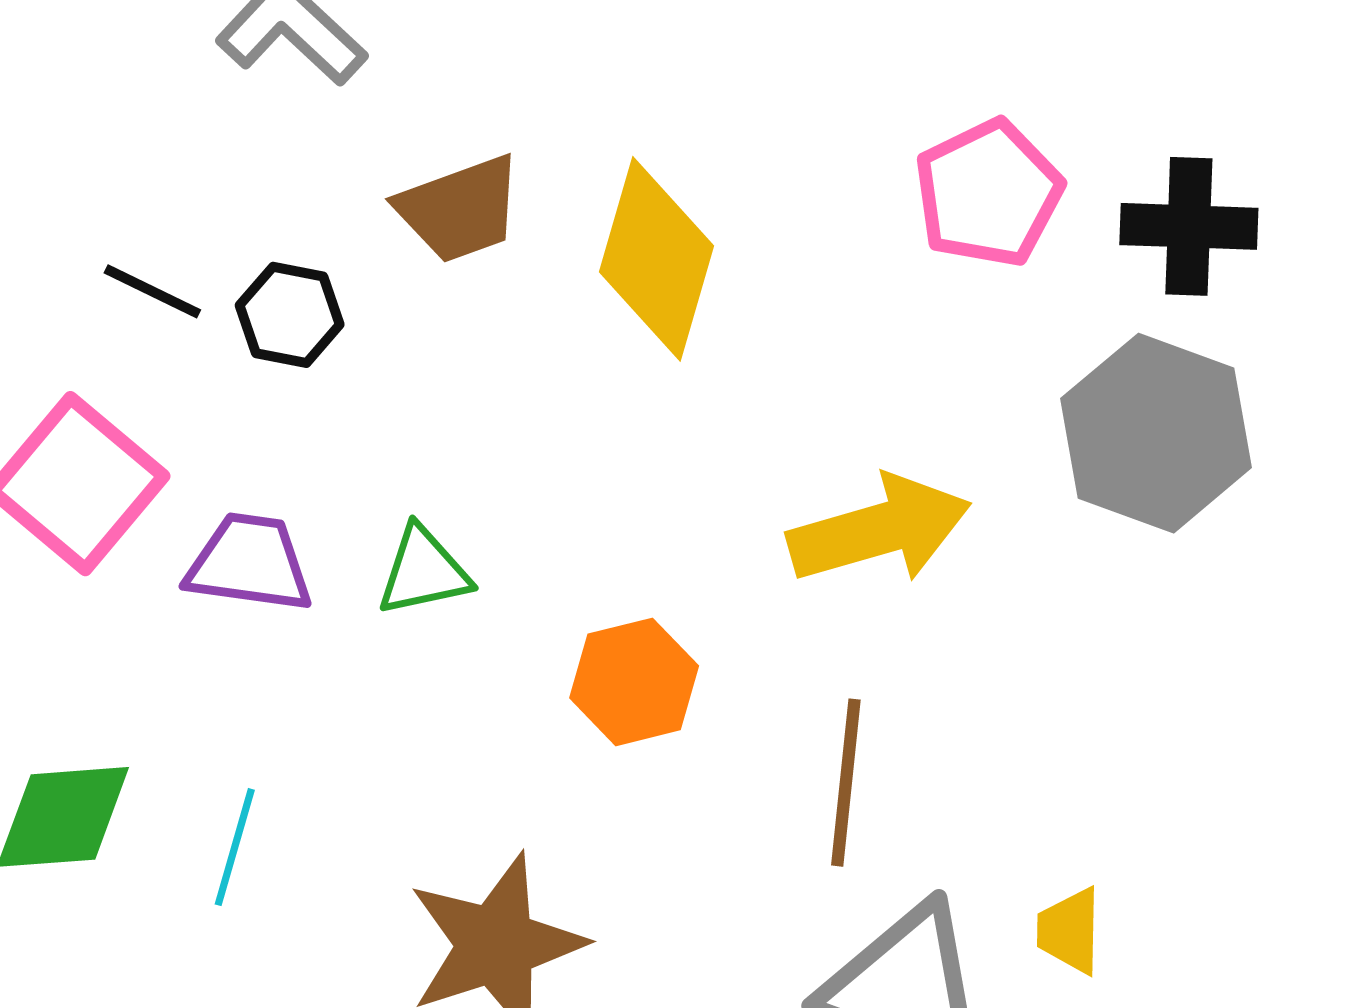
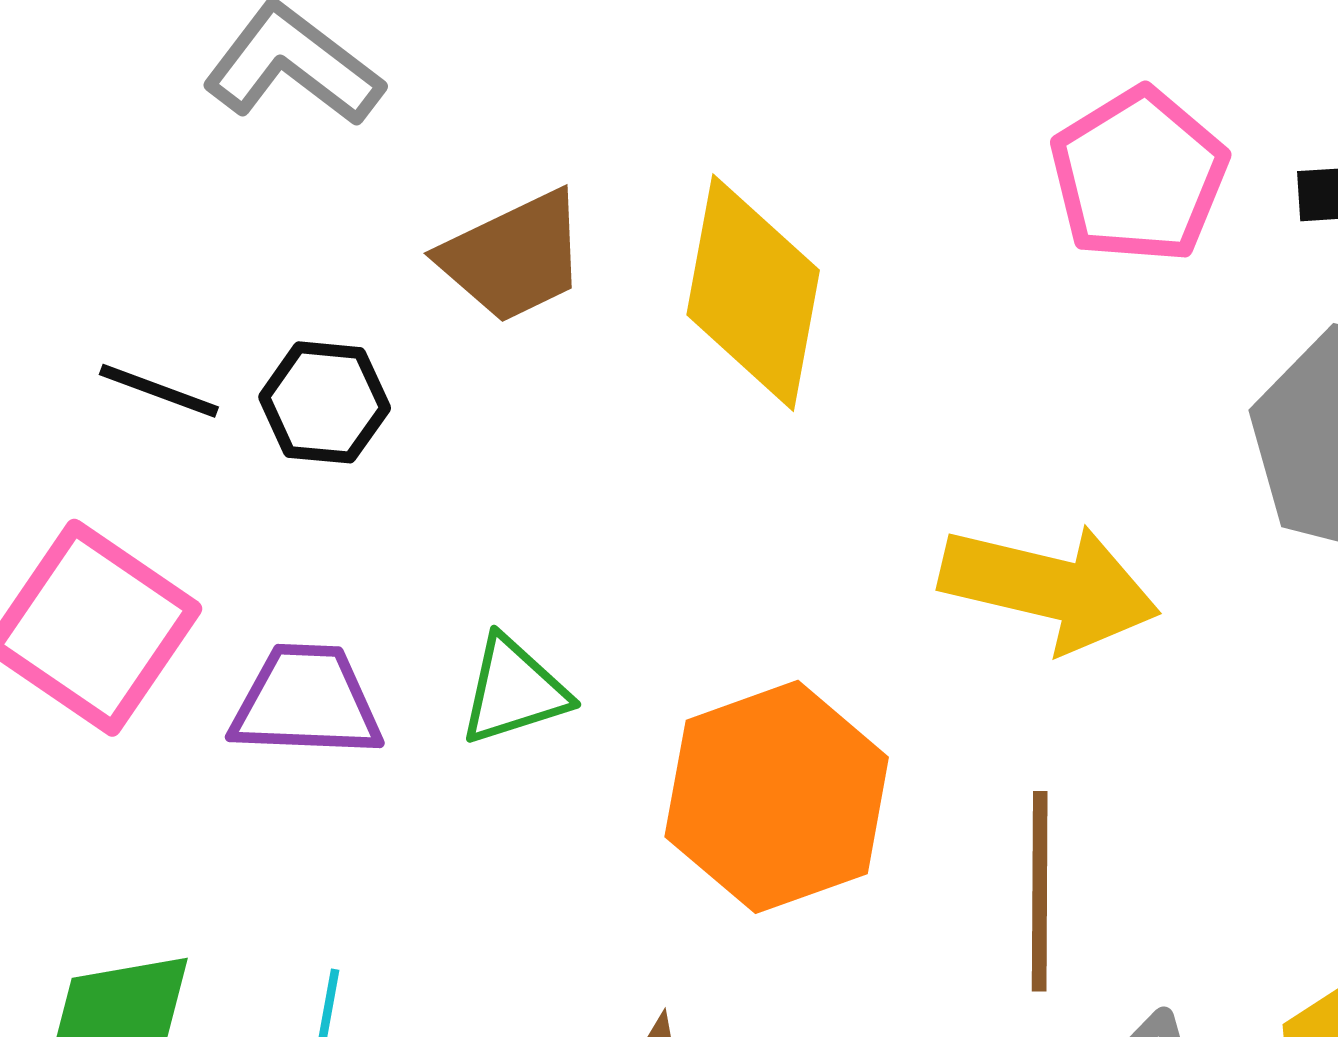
yellow arrow: (879, 530) -> (1050, 587), turned 35
orange hexagon: (634, 682) -> (777, 797), size x1.5

